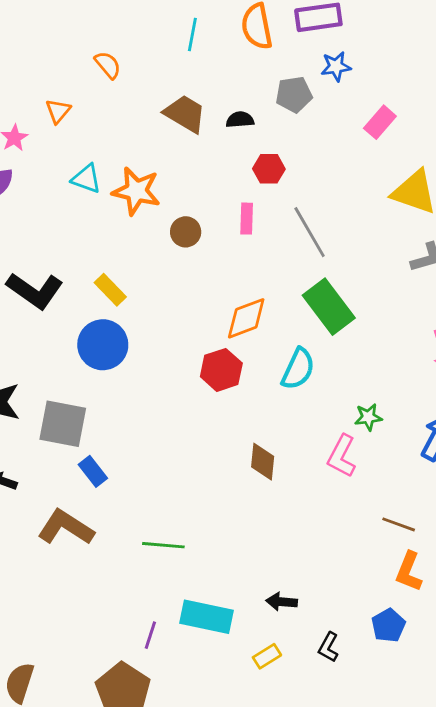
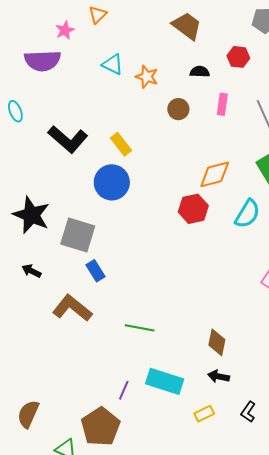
black semicircle: (240, 120) -> (200, 72), moved
red hexagon: (269, 169) -> (238, 57), moved
orange star: (136, 191) -> (147, 77), size x0.7
brown diamond: (263, 462) -> (217, 342), moved

